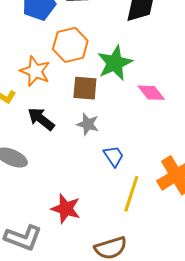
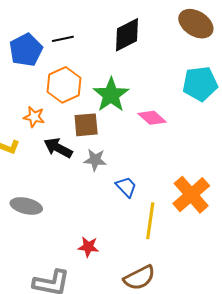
orange star: (35, 71) -> (34, 117), size x0.7
black arrow: (41, 119) -> (58, 148), moved
red star: (66, 209) -> (88, 247), size x0.7

